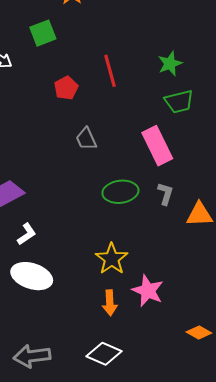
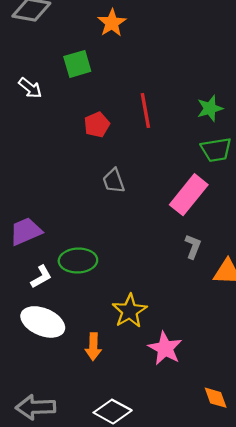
pink rectangle: (157, 146) -> (189, 195), turned 60
green ellipse: (120, 192) -> (78, 260), moved
orange arrow: (110, 303) -> (93, 347), moved
orange diamond: (199, 332) -> (216, 398), turned 35

